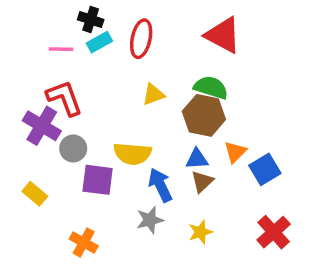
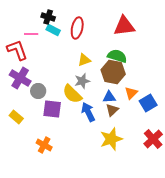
red triangle: (223, 35) -> (124, 26), turned -35
cyan rectangle: (99, 42) -> (53, 30), turned 56
red L-shape: (64, 98) -> (17, 50), moved
yellow semicircle: (132, 154) -> (72, 94), turned 40
gray star: (150, 220) -> (82, 81), moved
yellow star: (200, 232) -> (111, 139), size x1.6

